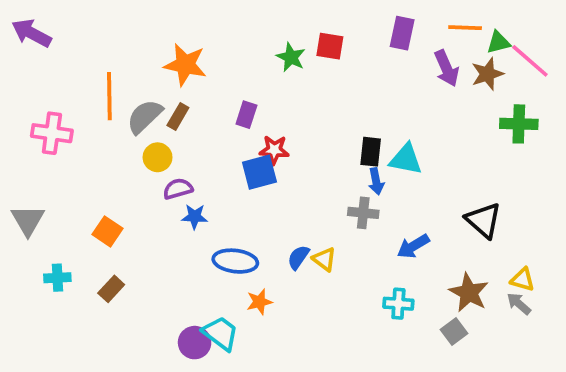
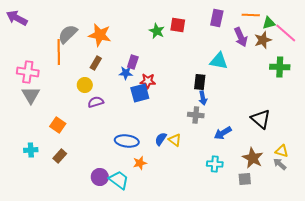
gray semicircle: (145, 117) -> (68, 34), moved
cyan triangle: (406, 159) -> (219, 61), moved
blue star: (195, 217) -> (126, 73), moved
gray triangle: (28, 220) -> (31, 95), moved
gray square: (454, 331) -> (245, 179), turned 32
purple circle: (195, 343) -> (100, 177), moved

